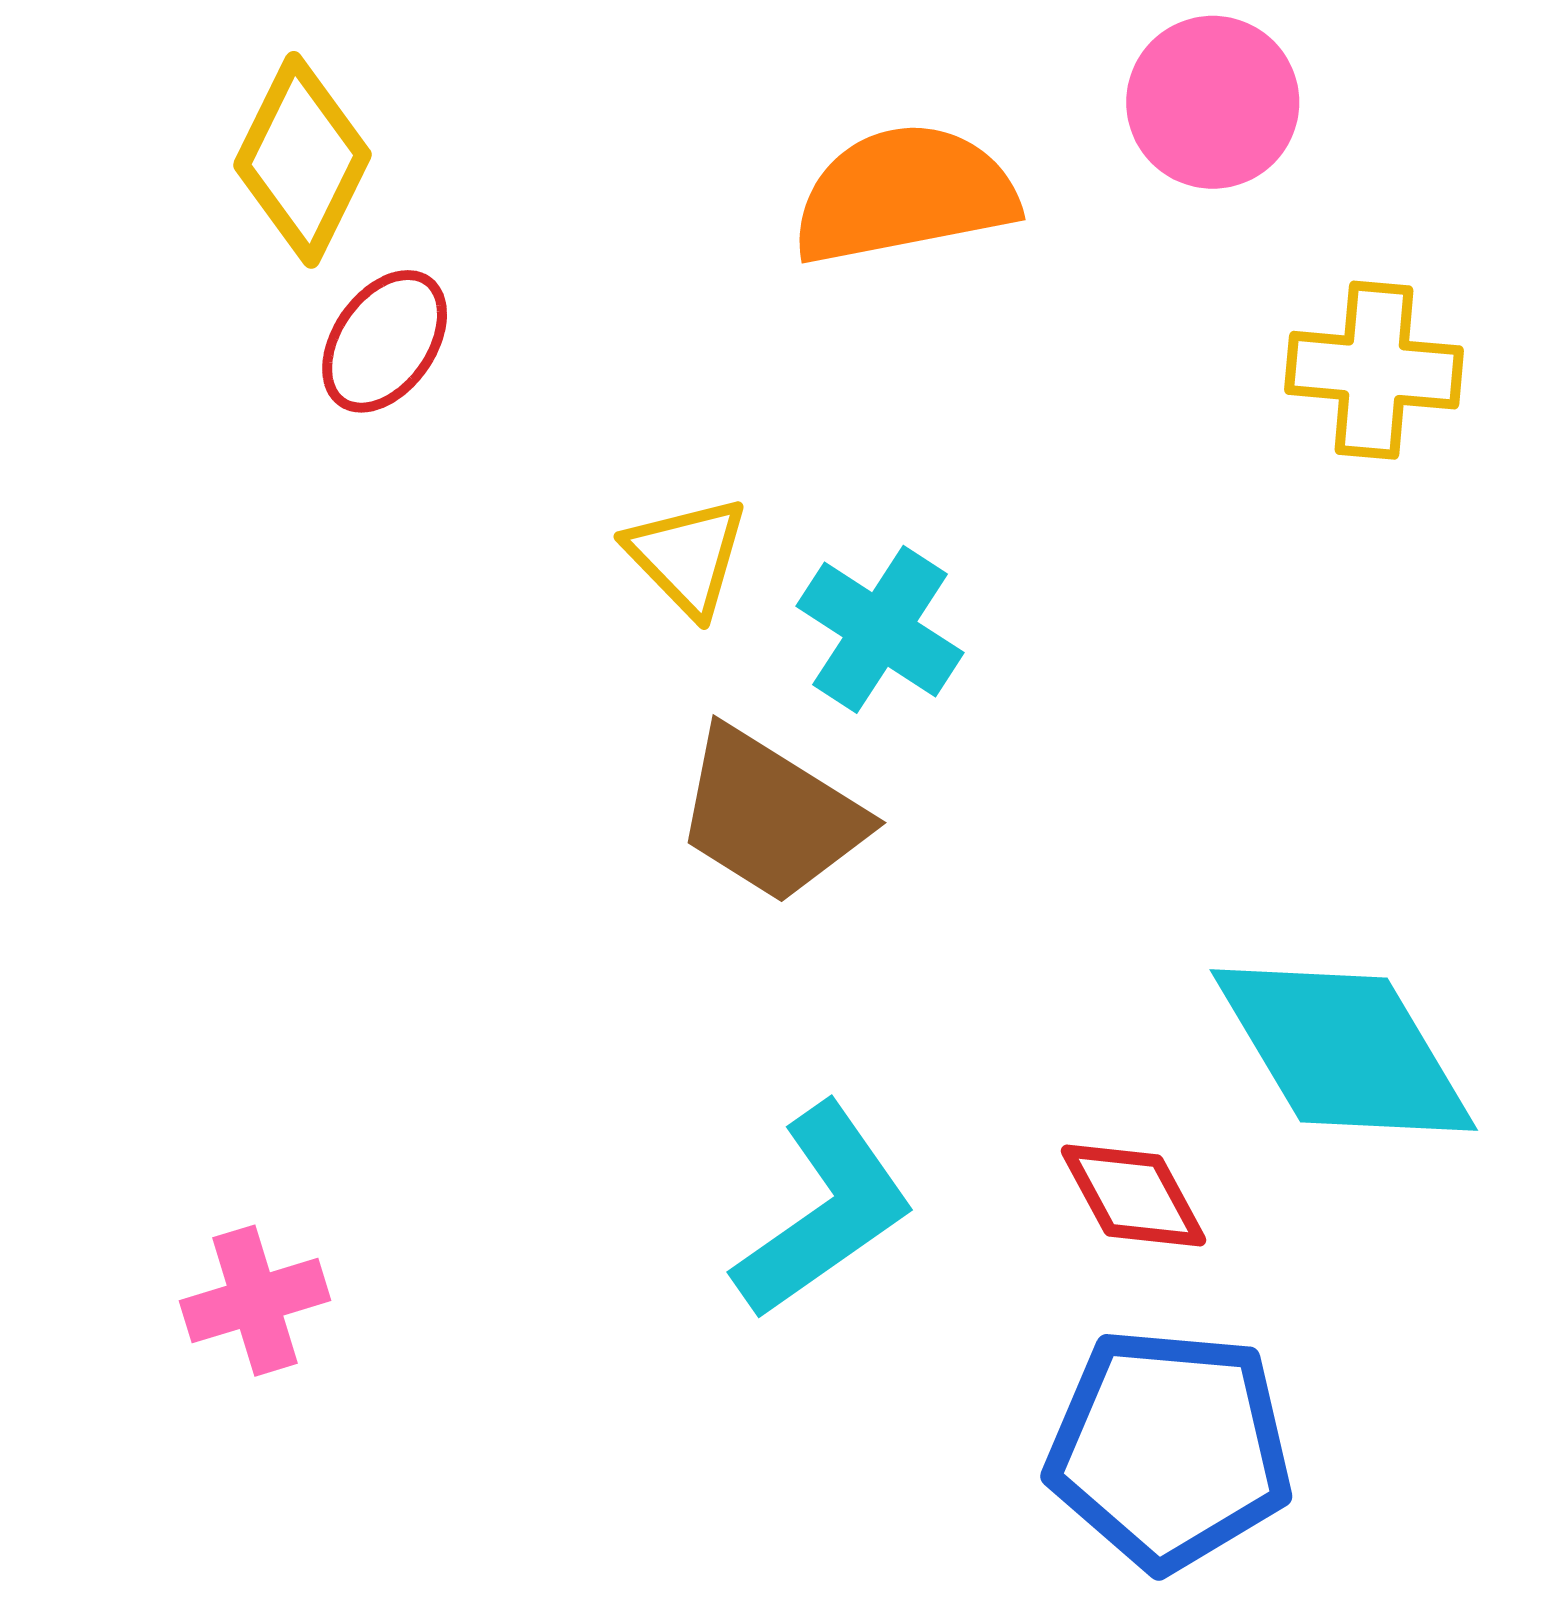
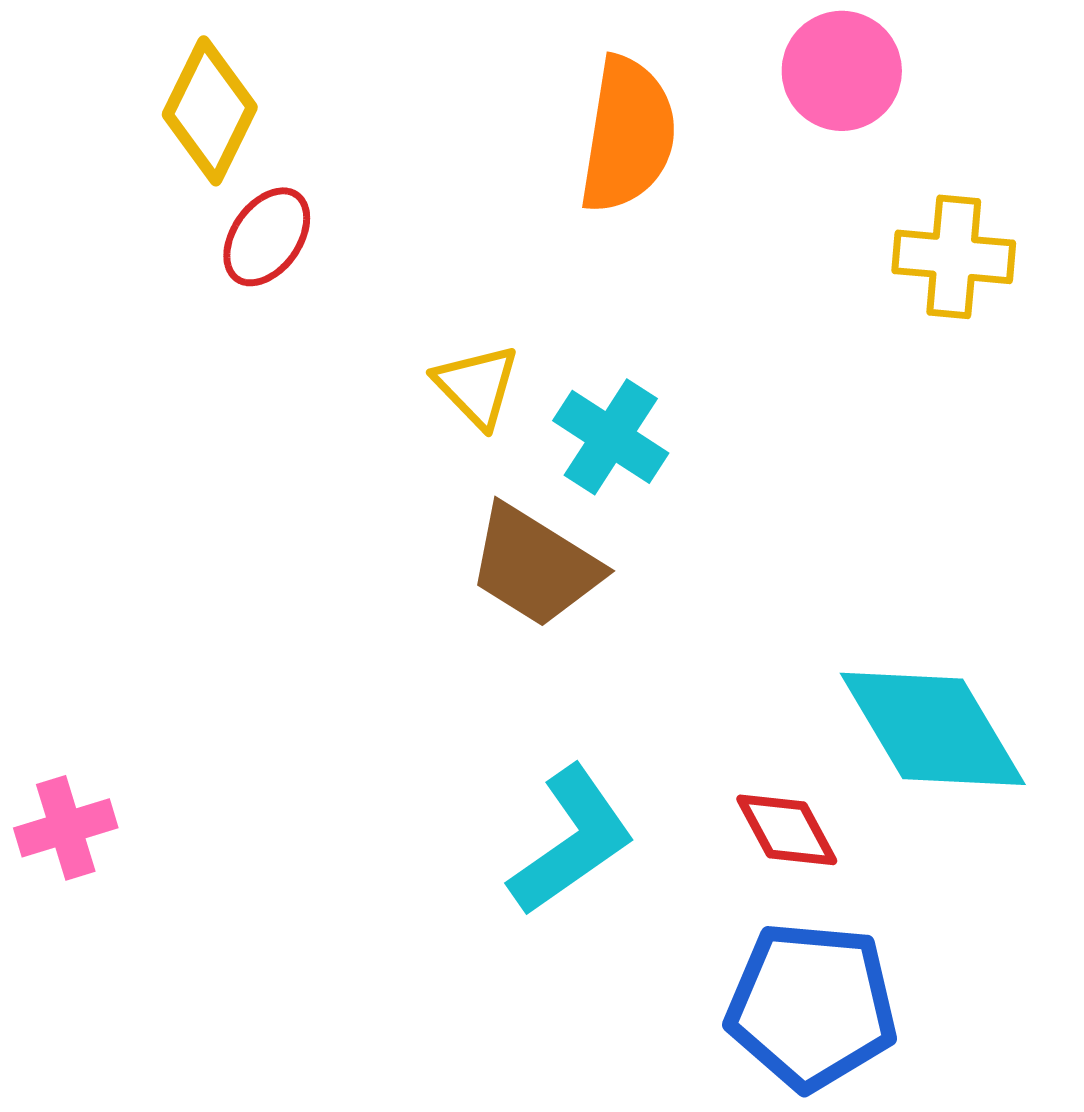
orange semicircle: (905, 194) -> (628, 135), turned 110
pink cross: (255, 1301) -> (66, 828), moved

